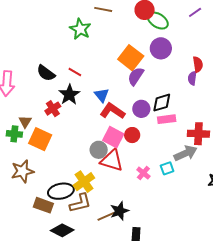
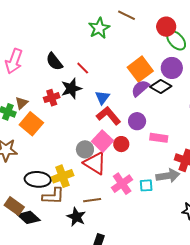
black diamond: (162, 103) -> (161, 86), moved, turned 30
pink cross: (143, 173) -> (122, 184), size x1.5
brown rectangle: (43, 205) -> (14, 206), moved
black star: (119, 211) -> (76, 217), moved, turned 30
brown line: (106, 216) -> (92, 200), moved

